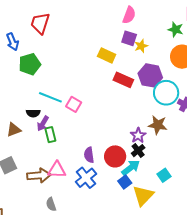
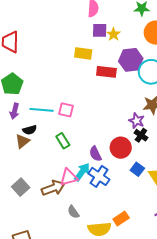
purple arrow: (43, 124) -> (14, 111), moved
brown triangle: (14, 130) -> (22, 141), moved
green rectangle: (50, 135) -> (63, 141), moved
cyan arrow: (131, 168) -> (82, 172), moved

